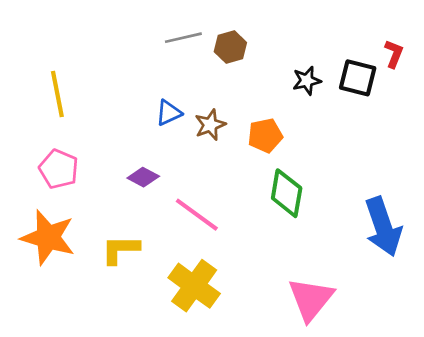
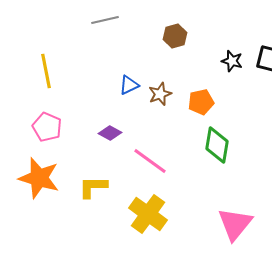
gray line: (183, 38) -> (105, 20), moved
black star: (307, 81) -> (232, 61), turned 30

